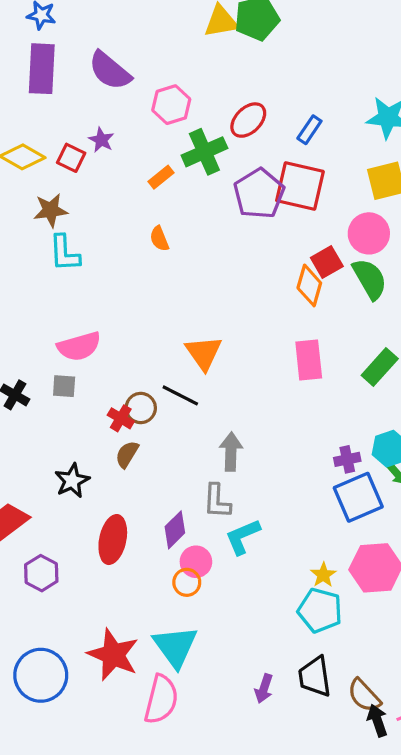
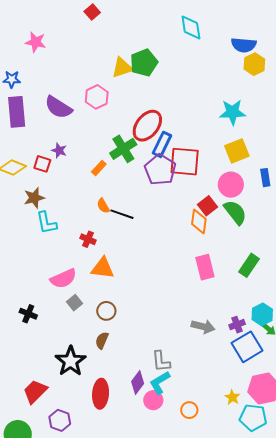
pink hexagon: (171, 105) -> (97, 97), moved
red ellipse: (248, 120) -> (147, 126), size x1.4
blue rectangle: (309, 130) -> (162, 144), moved, size x1.4
orange triangle: (204, 353) -> (103, 268), moved, turned -40
gray square: (64, 386) -> (74, 303), moved, turned -35
black line: (180, 395) -> (122, 214), moved
red cross: (121, 418) -> (88, 239), moved
gray arrow: (231, 452) -> (203, 327), moved, turned 110
black star: (72, 481) -> (71, 361), size x1.4
cyan L-shape: (243, 537) -> (160, 383), moved
orange circle: (187, 582) -> (189, 410), moved
cyan pentagon: (320, 610) -> (253, 418), moved

